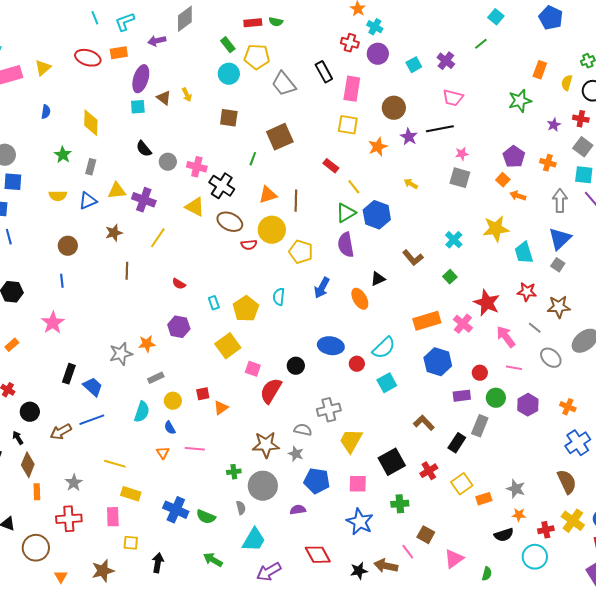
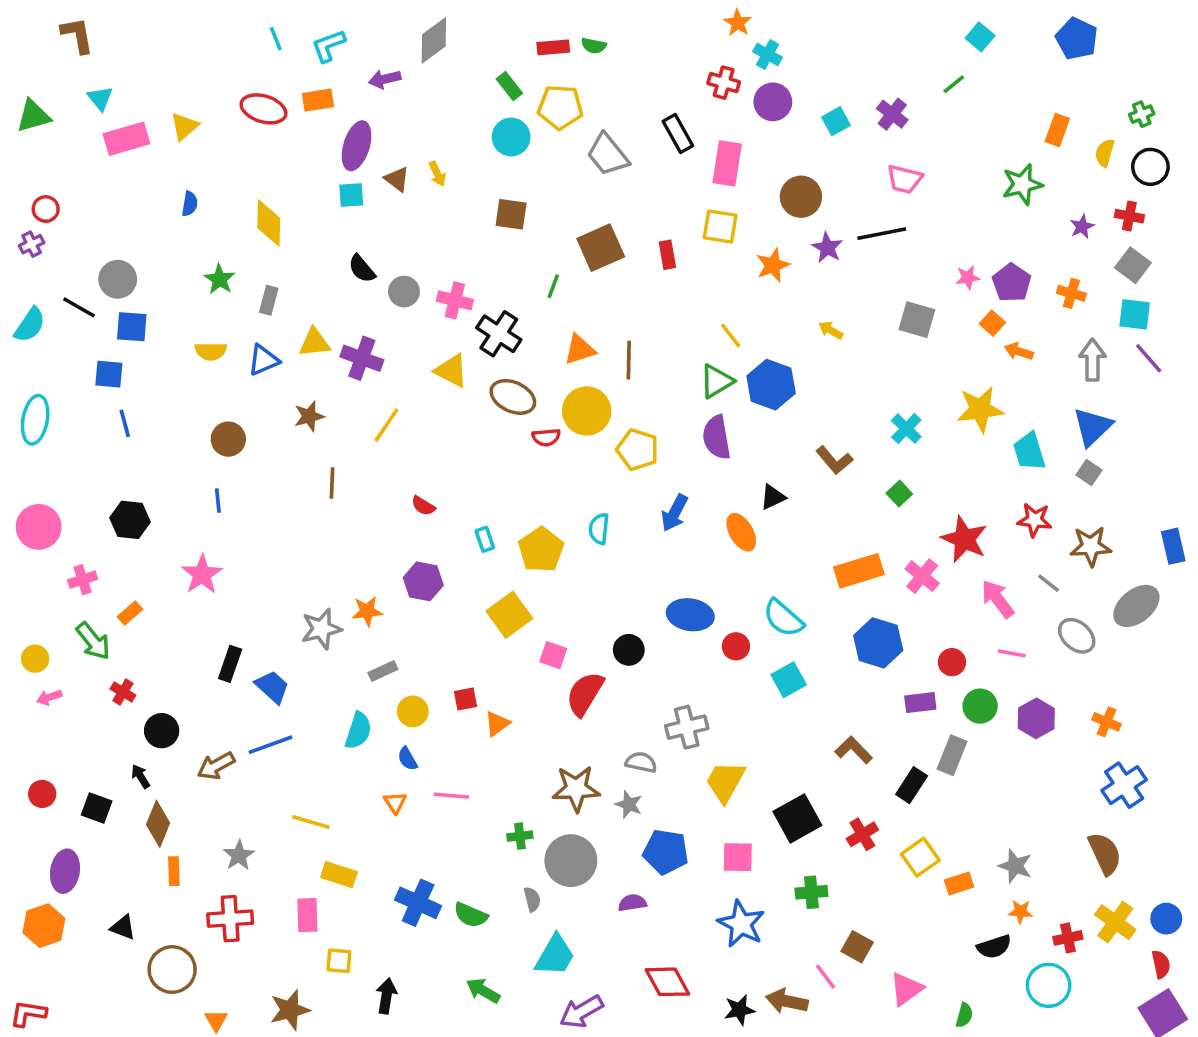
pink star: (462, 154) -> (968, 278), moved
red rectangle: (331, 166) -> (667, 255), moved, turned 42
cyan semicircle: (384, 348) -> (783, 618), turned 85

